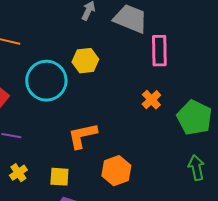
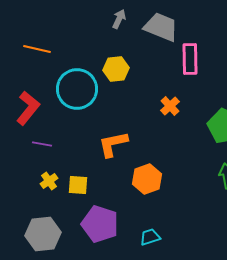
orange cross: (151, 100) -> (170, 106), moved
yellow square: (59, 177) -> (78, 185), moved

